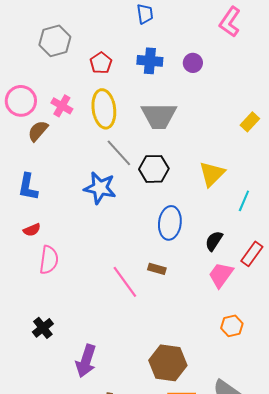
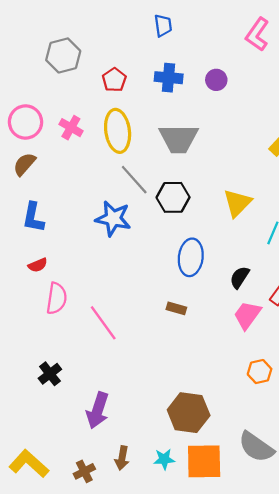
brown semicircle: (38, 131) -> (24, 164), moved
pink line: (125, 282) -> (103, 323), moved

